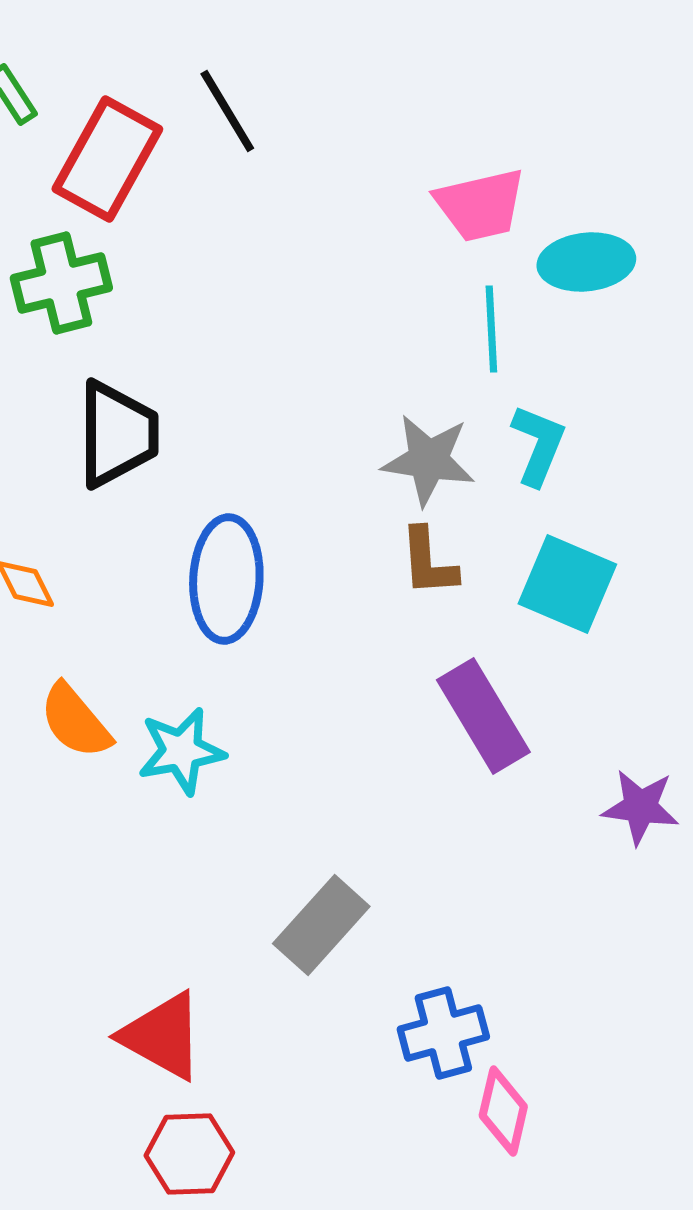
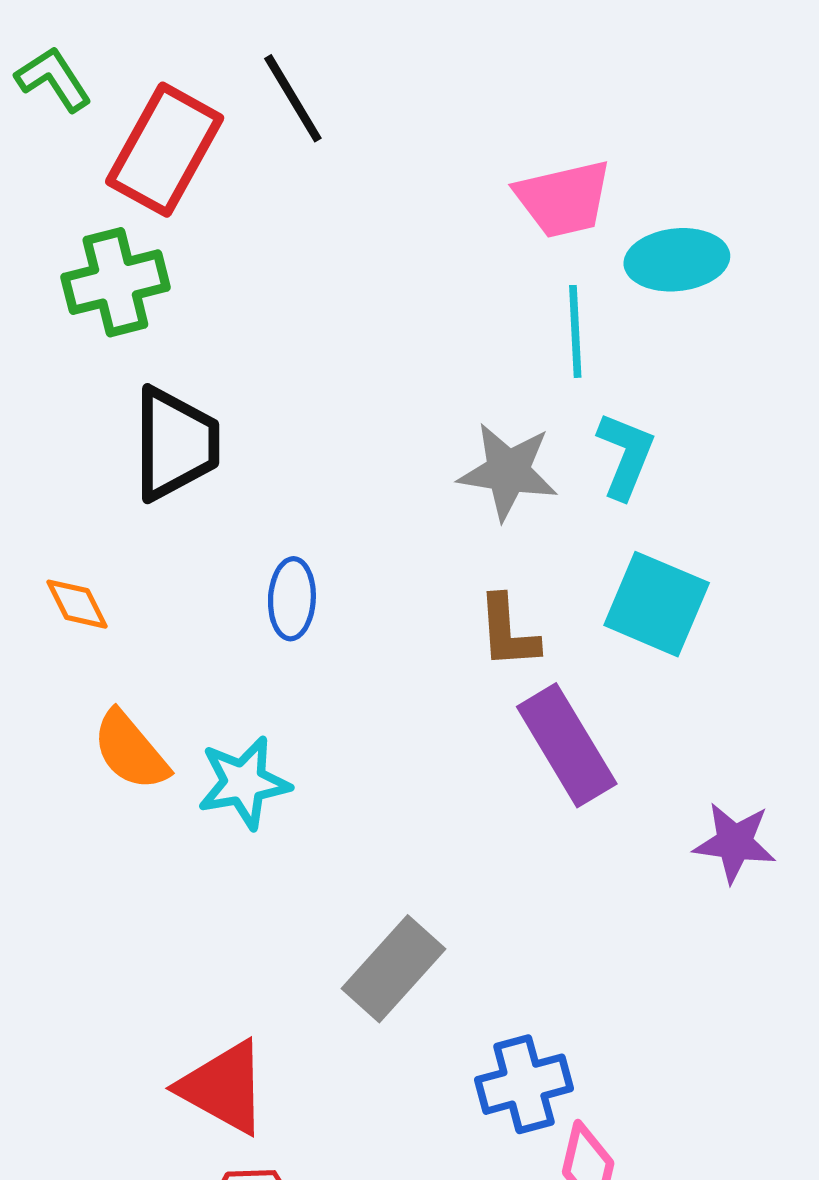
brown L-shape: (428, 562) -> (508, 632), moved
blue ellipse: (226, 579) -> (292, 599), size x0.6

